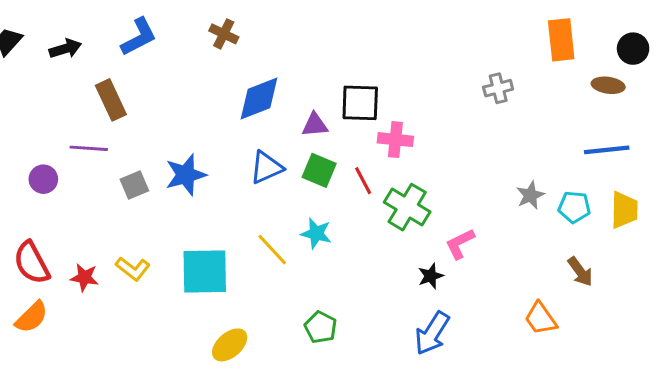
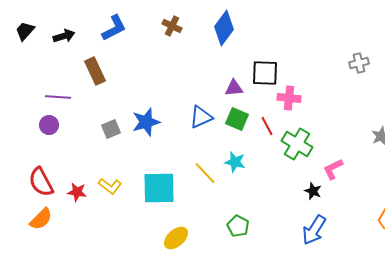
blue diamond: (259, 98) -> (224, 28), moved, turned -32
purple line: (89, 148) -> (58, 97), moved
black star: (431, 276) -> (313, 191), turned -30

